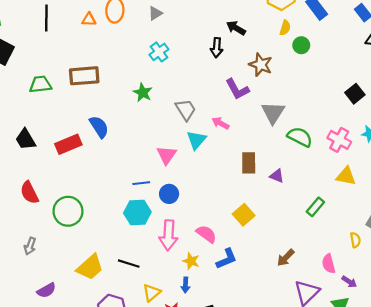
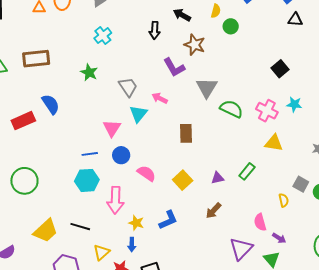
black arrow: (236, 28) -> (182, 15), moved
purple triangle: (277, 176) -> (218, 178), moved, turned -32
blue circle: (169, 194) -> (121, 155), moved
pink semicircle: (206, 234) -> (146, 173), moved
brown arrow: (286, 258) -> (213, 211), moved

